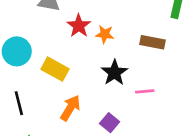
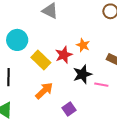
red star: (79, 26) -> (64, 55), moved
pink line: (145, 91) -> (101, 85), moved

